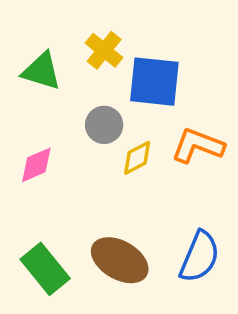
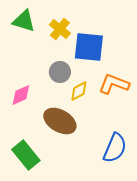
green triangle: (42, 71) -> (24, 21), moved
brown ellipse: (120, 260) -> (60, 121), moved

